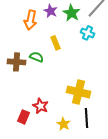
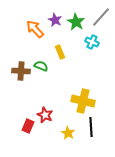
orange arrow: (30, 20) -> (35, 29), turned 126

